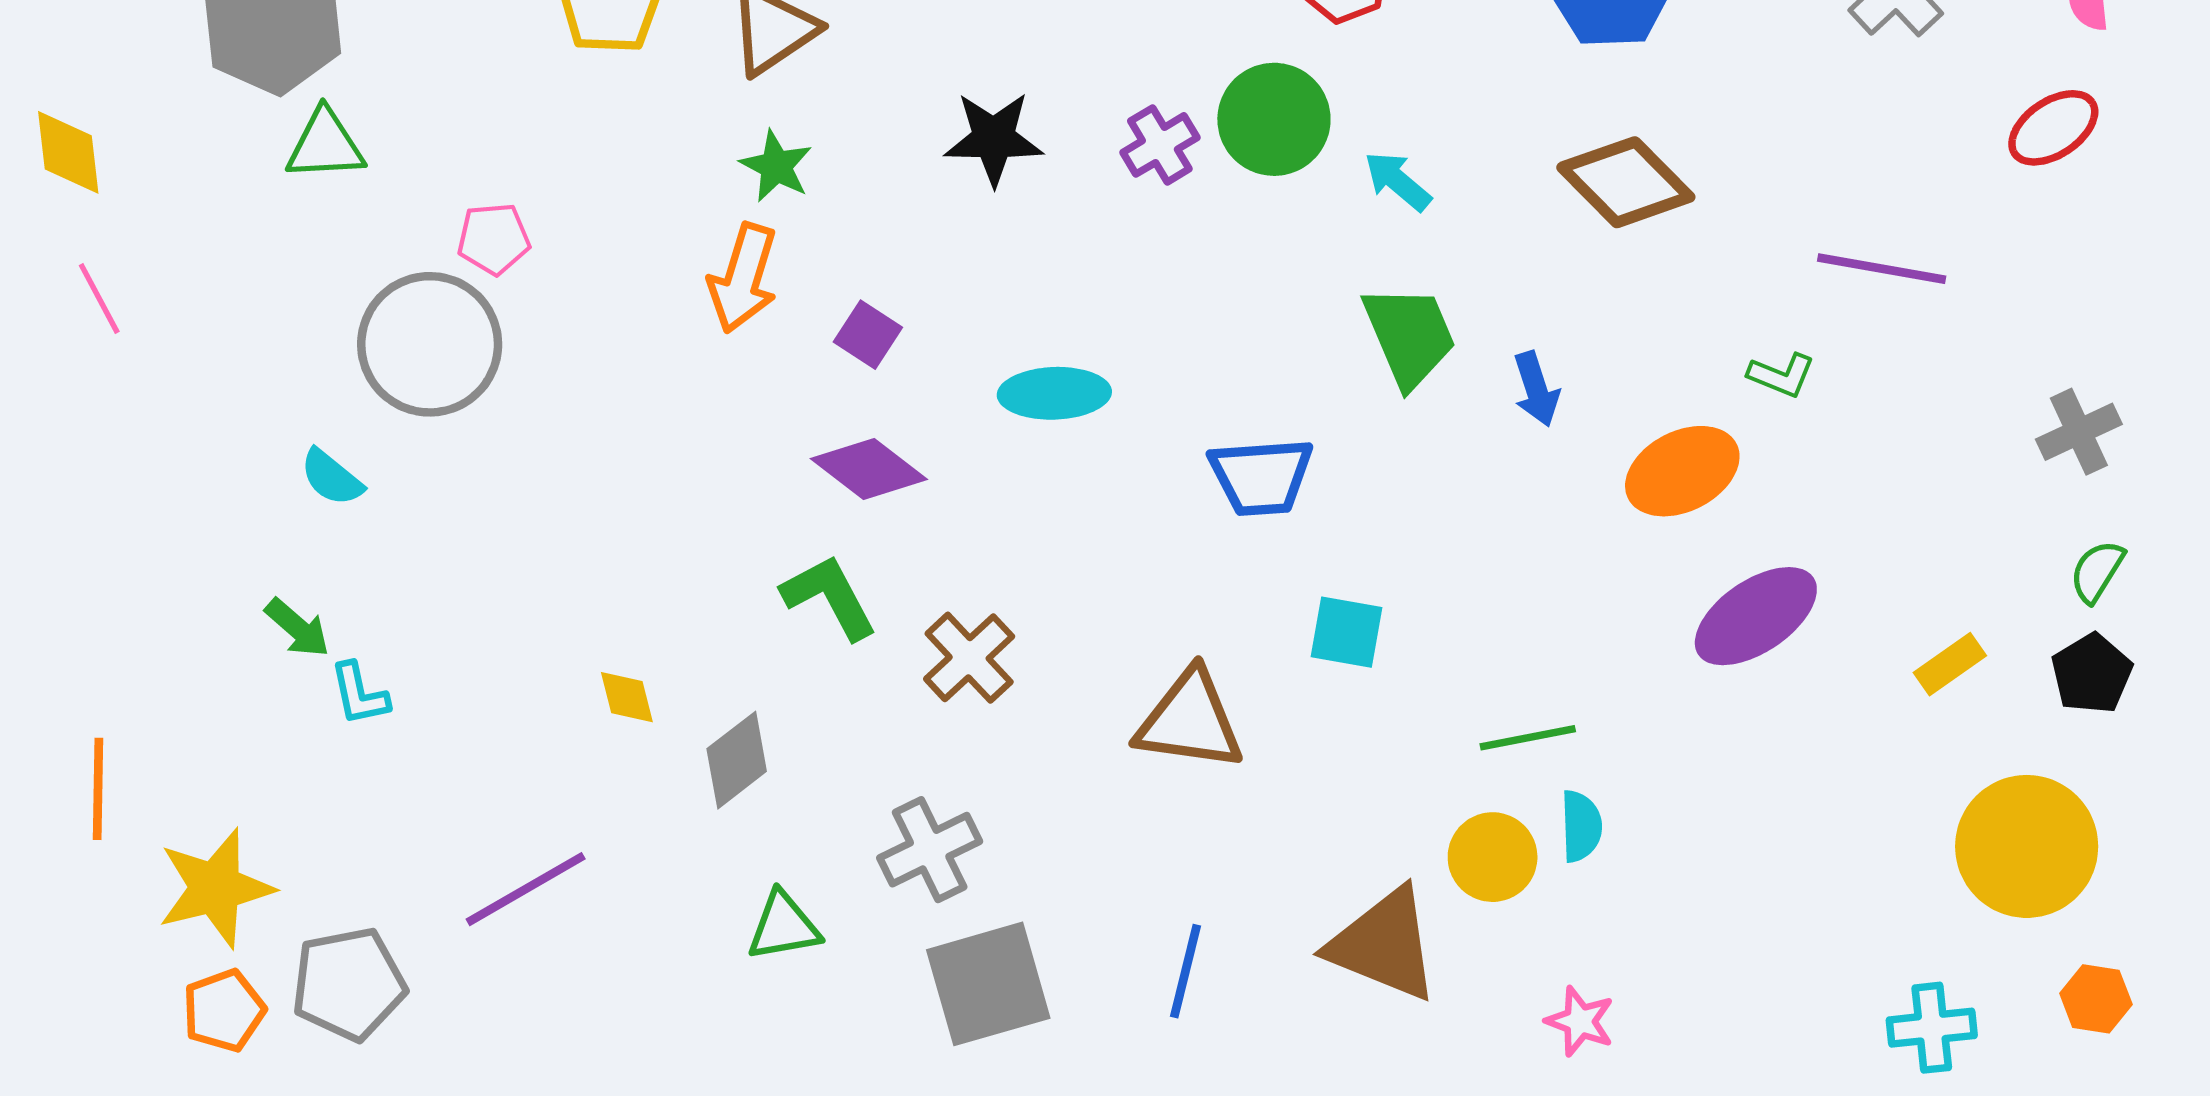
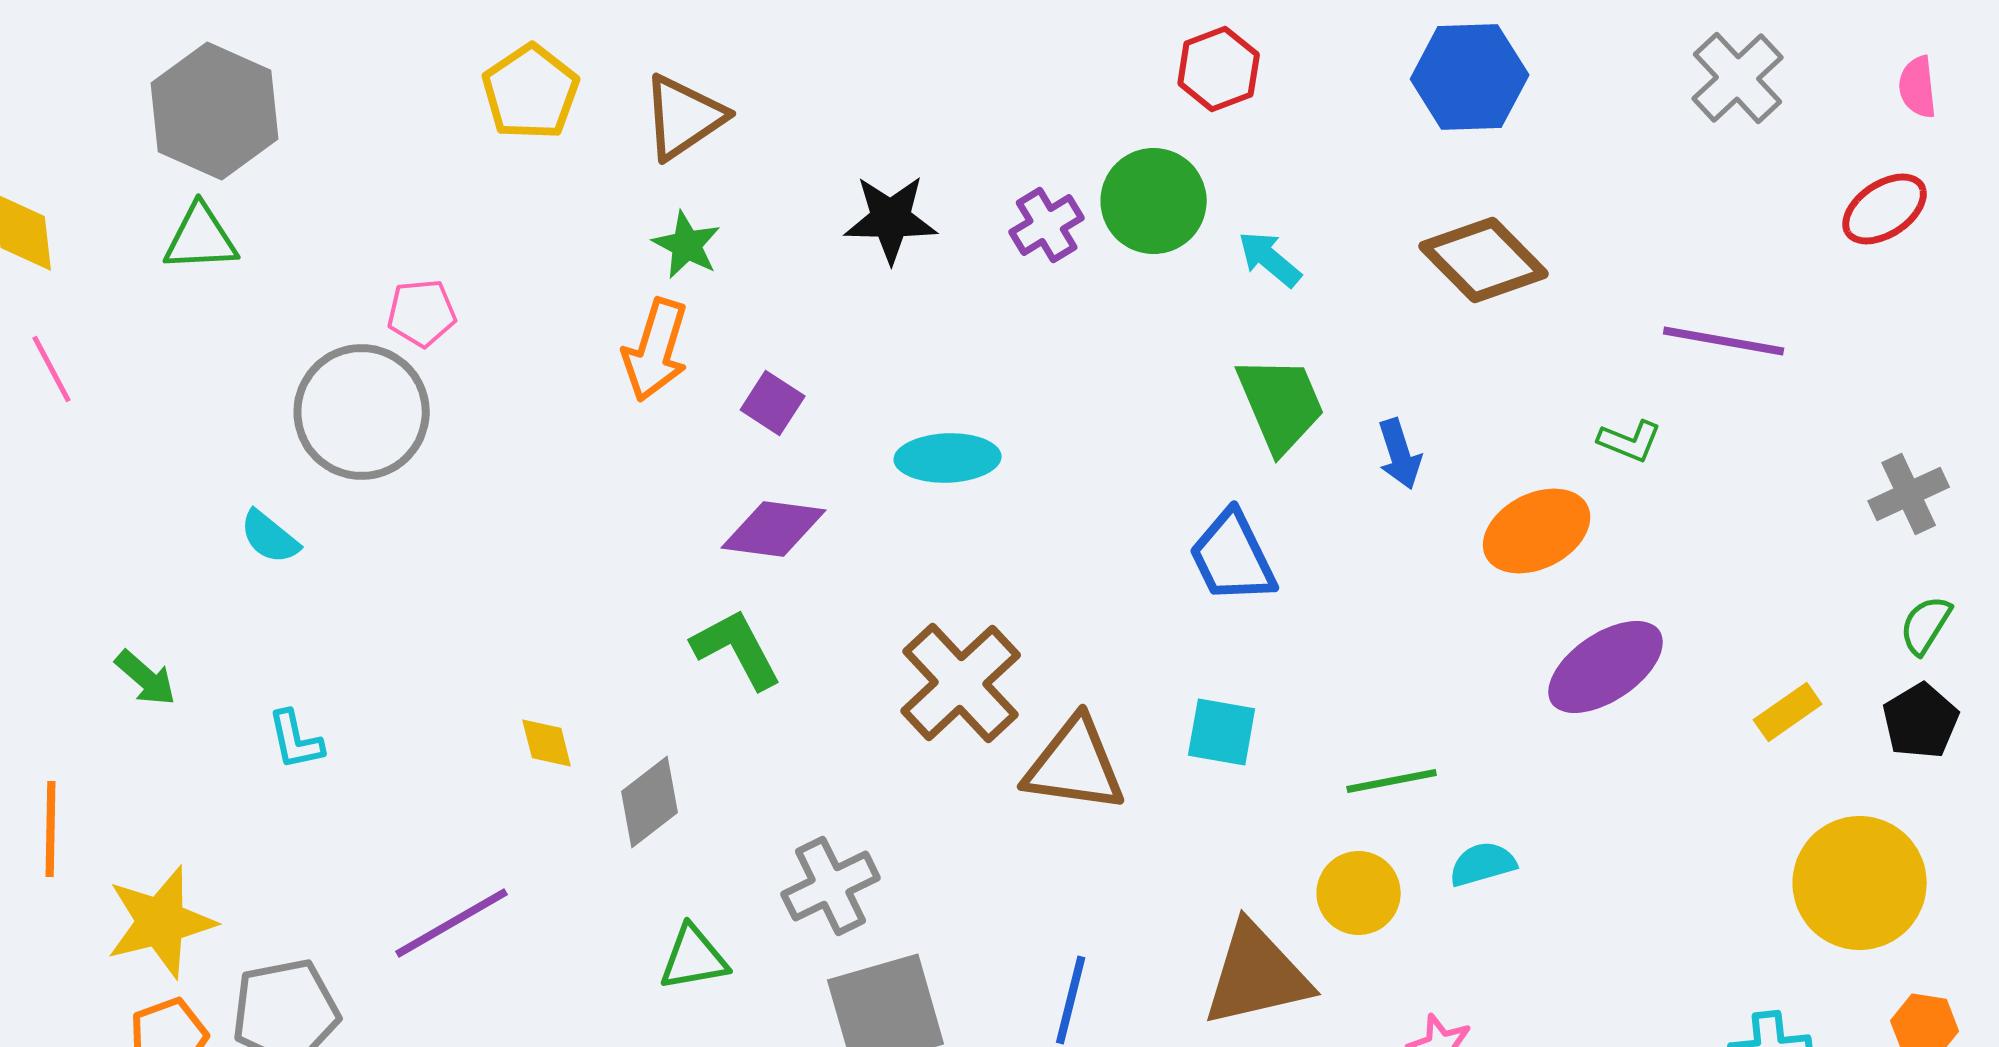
green triangle: (325, 145) -> (201, 238), moved
purple diamond: (869, 469) -> (774, 529), turned -30
blue trapezoid: (1261, 476) -> (1233, 557), moved, turned 68
green arrow: (297, 628) -> (146, 678), moved
cyan square: (1346, 632) -> (1222, 732), moved
brown cross: (969, 658) -> (961, 683), moved, size x1.4
cyan semicircle: (1581, 826) -> (1483, 864), moved, turned -104
brown triangle: (1384, 945) -> (1257, 975), turned -35

